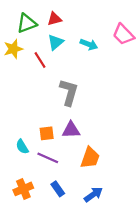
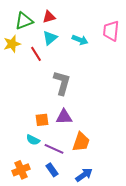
pink trapezoid: (123, 34) -> (111, 31), turned 50
cyan semicircle: (22, 147) -> (33, 140), moved, turned -32
purple line: (48, 158) -> (54, 149), moved

